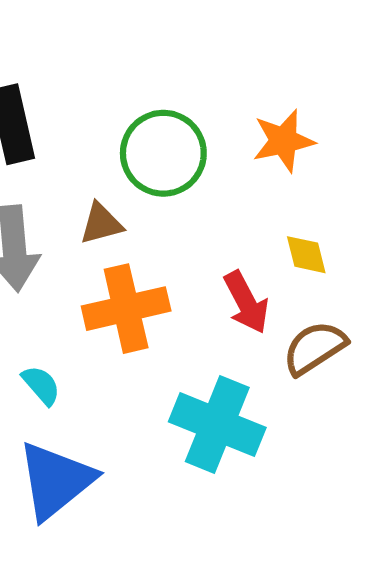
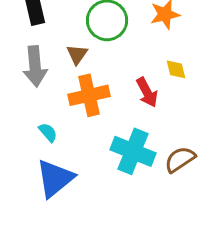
brown triangle: (101, 224) -> (77, 54), turned -40
brown semicircle: (315, 348) -> (180, 159), moved

